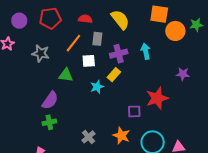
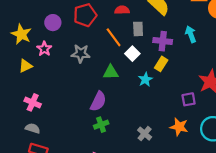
orange line: (73, 43) -> (114, 37), turned -66
purple cross: (119, 54) -> (163, 41), turned 30
white square: (89, 61) -> (132, 54), turned -32

